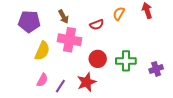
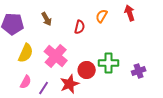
red semicircle: (97, 25) -> (80, 27), turned -56
pink cross: (69, 40) -> (56, 56), moved, turned 30
red circle: (98, 59) -> (87, 70), moved

